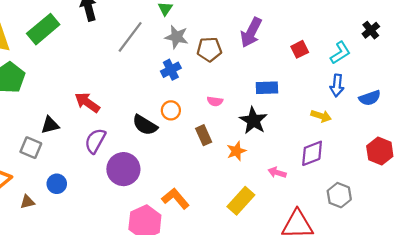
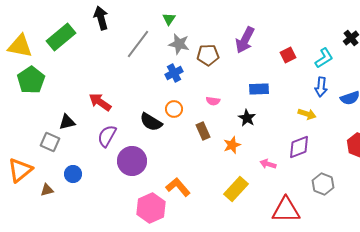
black star: (253, 121) -> (247, 118), size x0.7

